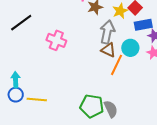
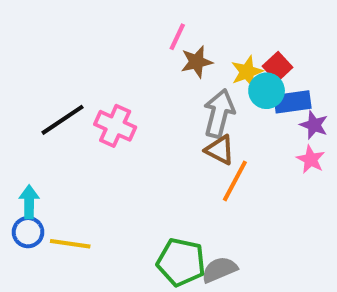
black line: (21, 23) -> (63, 120), moved
cyan circle: (130, 48) -> (267, 91), moved
gray semicircle: (111, 109) -> (219, 270), turned -90

